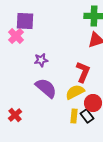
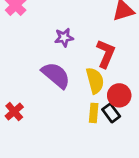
purple star: (41, 60) -> (64, 37), moved
yellow semicircle: (75, 92) -> (95, 81), turned 102

